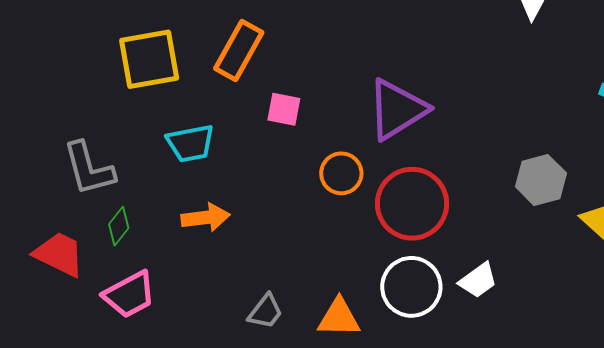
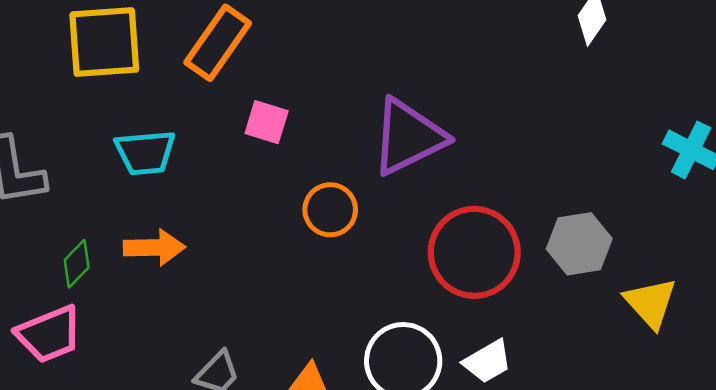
red circle: (412, 204) -> (474, 252), moved
green diamond: (119, 226) -> (77, 264), moved

